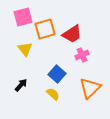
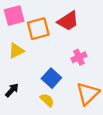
red trapezoid: (72, 34) -> (68, 21), moved
yellow triangle: (25, 49) -> (16, 51), turned 42

